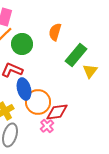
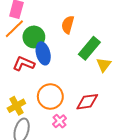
blue ellipse: (24, 89) -> (43, 53), moved
red diamond: (57, 112) -> (87, 102), moved

